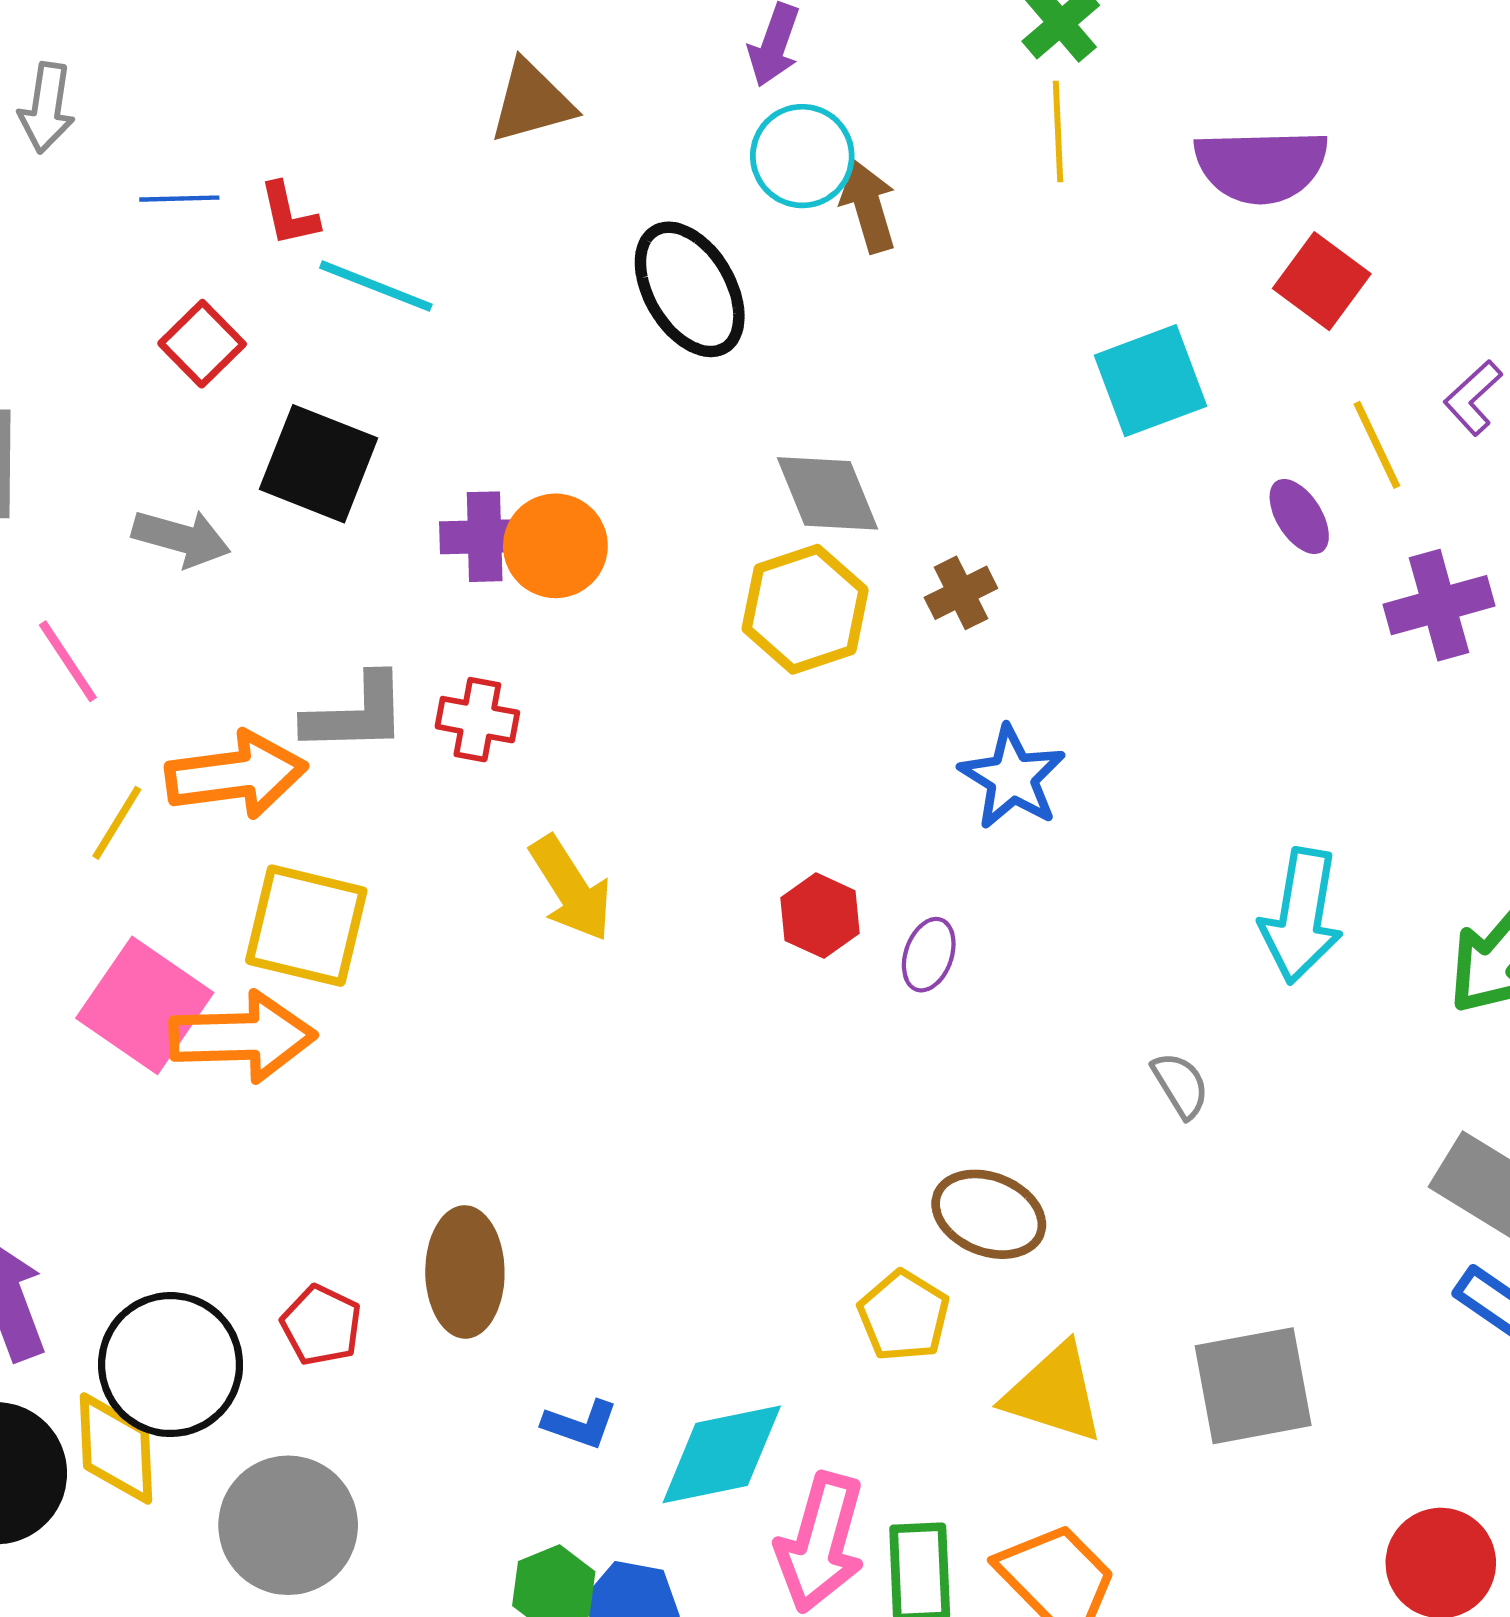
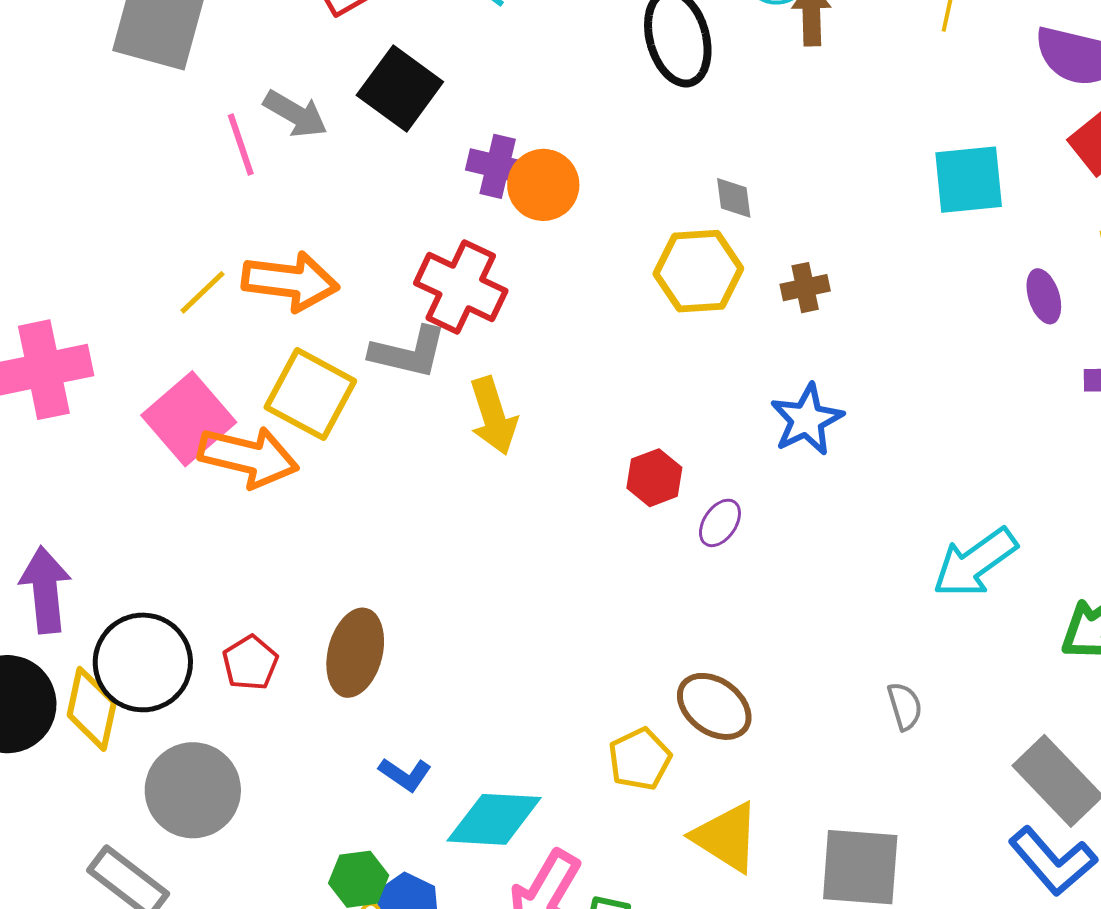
gray diamond: (827, 493) -> (734, 198), size x0.6
pink line: (68, 661) -> (241, 145), moved
gray L-shape: (356, 714) -> (408, 352), moved
red cross: (477, 720) -> (461, 287), size x1.6
cyan arrow: (1301, 916) -> (975, 563), turned 30
gray semicircle: (1180, 1085) -> (905, 706), moved

